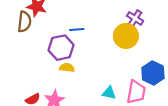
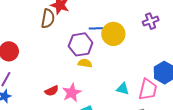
purple cross: (135, 18) -> (151, 21), turned 35
yellow circle: (126, 36) -> (113, 34), moved

